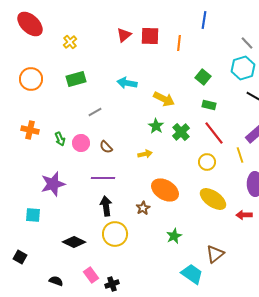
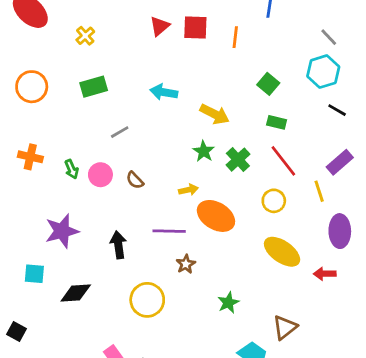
purple line: (103, 178) -> (169, 231), moved
orange ellipse: (165, 190) -> (216, 216), moved
black arrow: (106, 206) -> (118, 245), moved
black diamond: (74, 242) -> (76, 293), moved, turned -30

